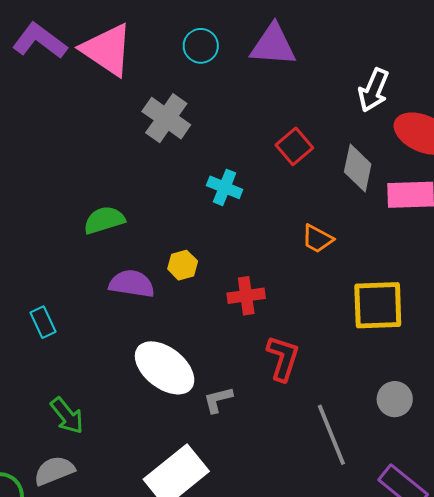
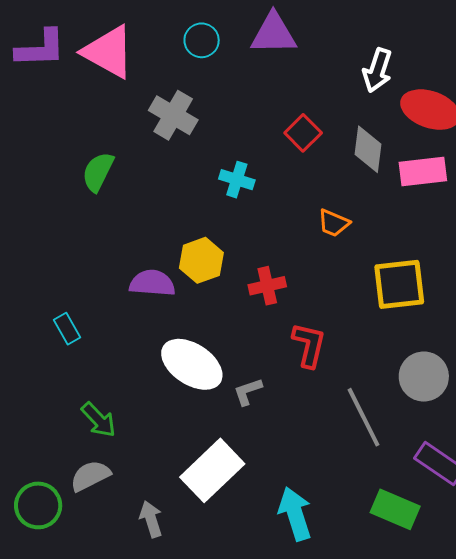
purple L-shape: (40, 41) -> (40, 48), turned 146
green semicircle: (104, 220) -> (98, 172), moved, turned -42
yellow hexagon: (183, 265) -> (201, 260), size x1.5
gray circle: (395, 399) -> (424, 377), size x1.4

